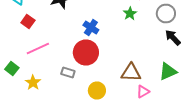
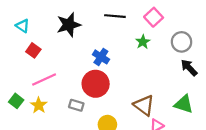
brown triangle: (131, 72) -> (144, 105), turned 35
green triangle: (168, 72) -> (184, 104), turned 42
yellow star: (33, 82) -> (39, 105), moved

